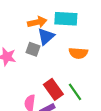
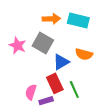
blue triangle: (46, 36) -> (61, 62), moved
gray square: (33, 49) -> (43, 43), size x1.5

